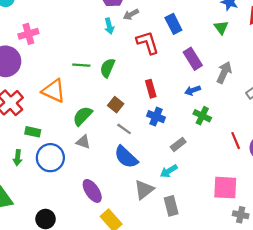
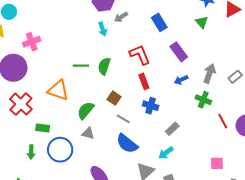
red L-shape: (148, 43) -> (140, 55), moved
gray arrow: (224, 72) -> (209, 74), moved
green cross: (202, 116) -> (203, 100), moved
pink square: (225, 188) -> (217, 163), size x0.6

